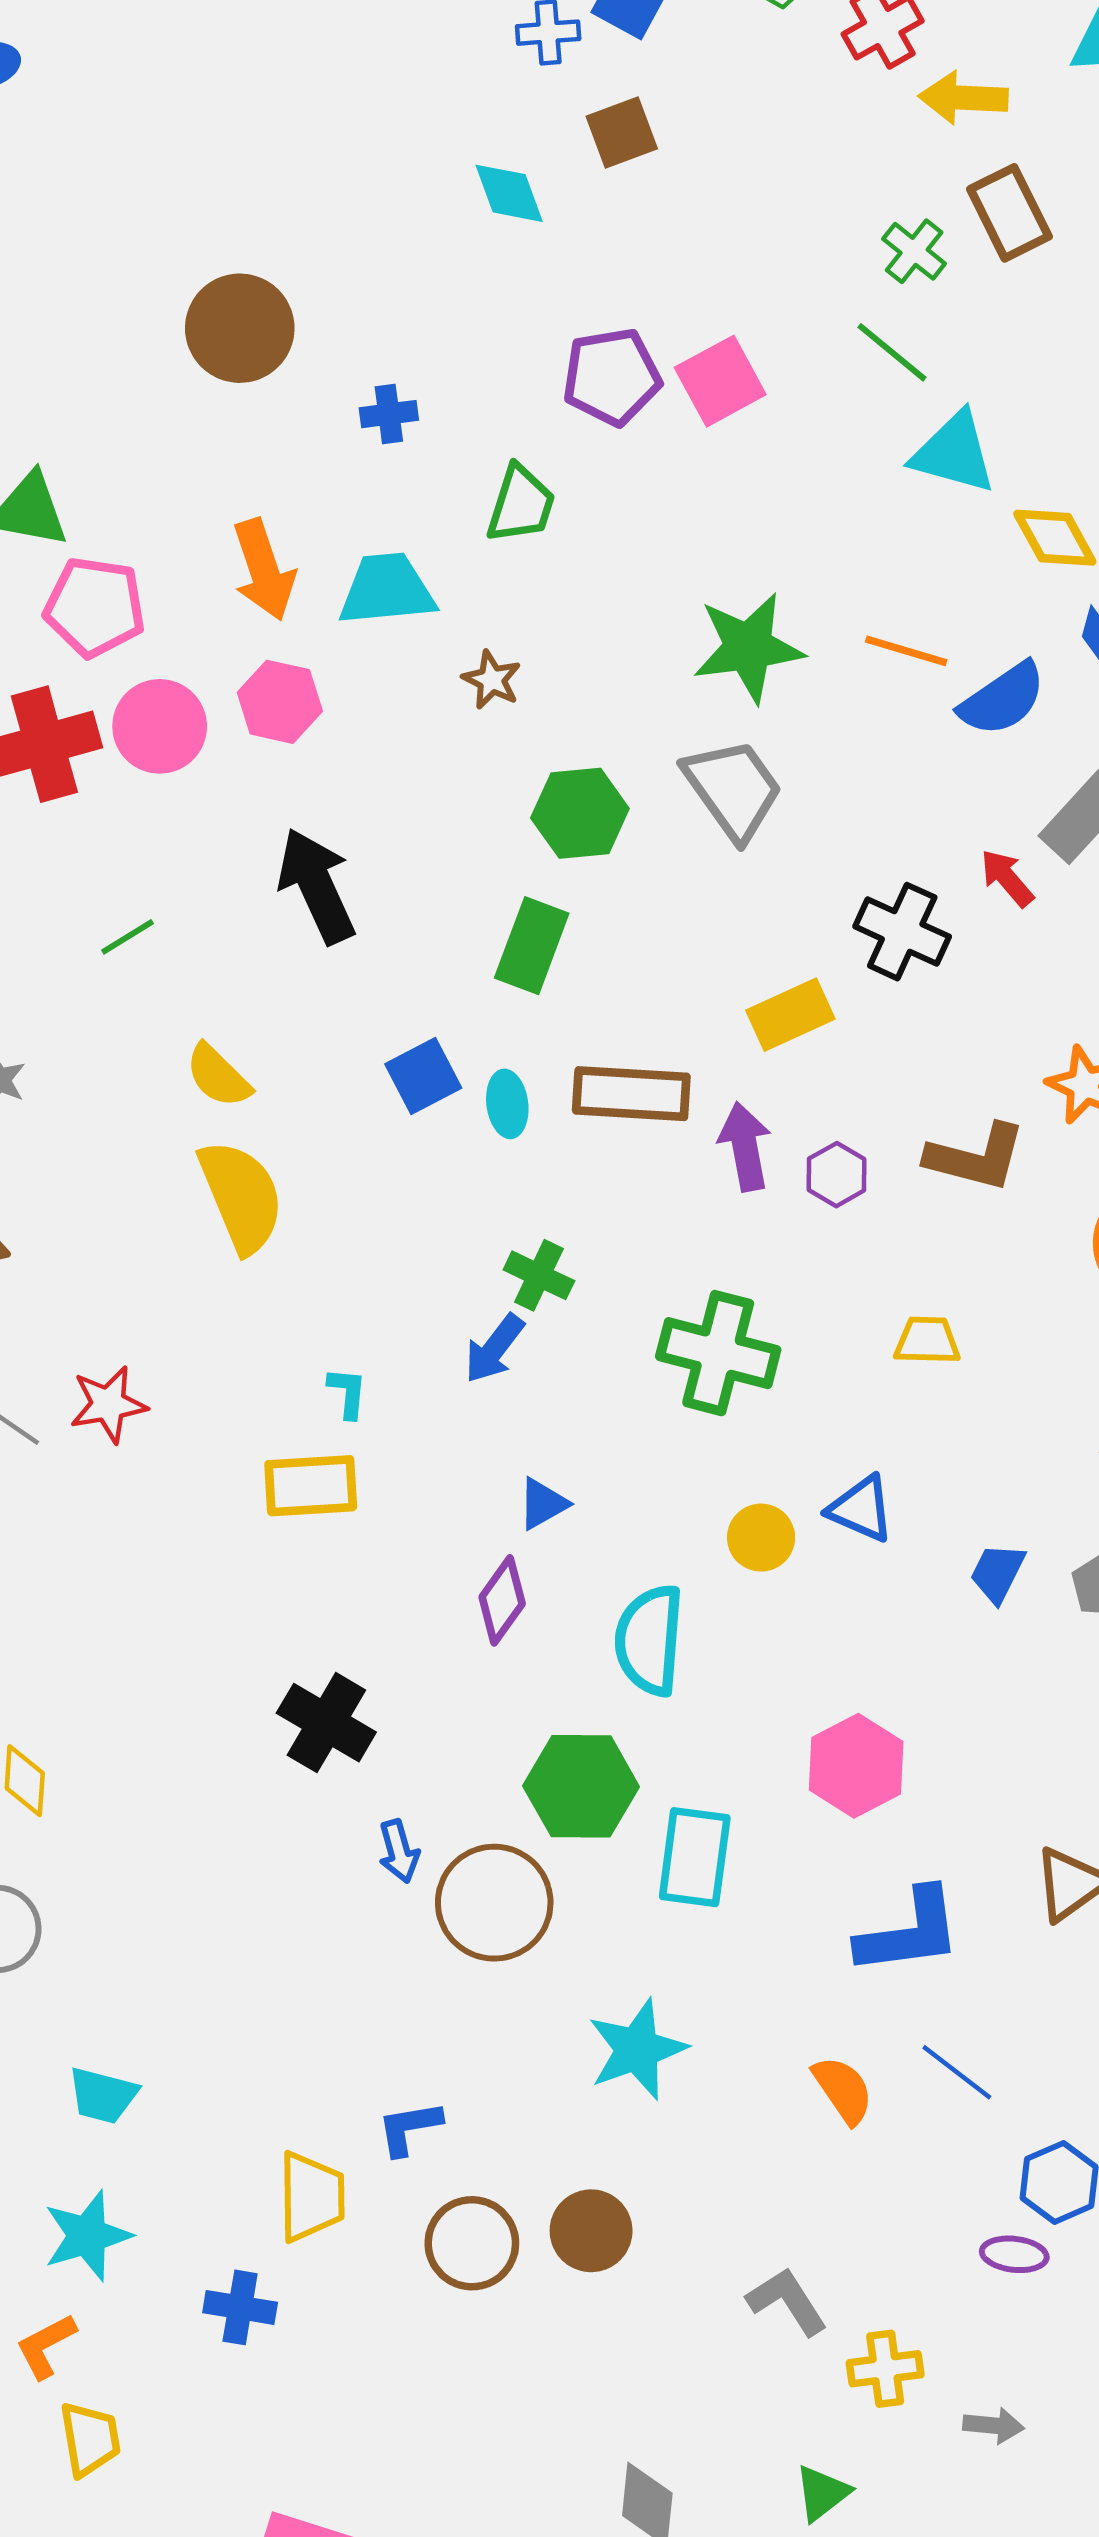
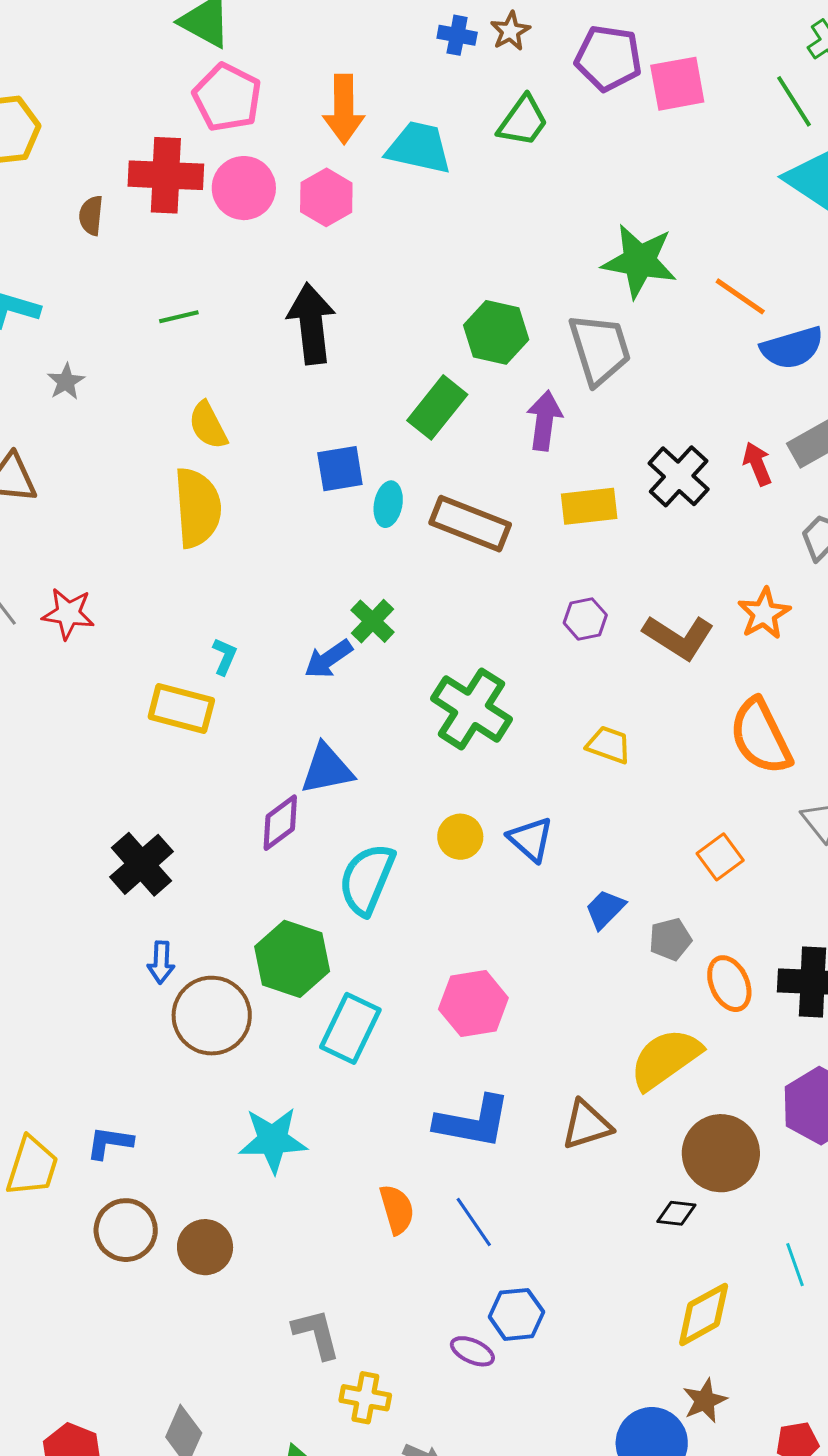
brown star: (492, 680) -> (510, 31), moved
purple arrow: (745, 1146) -> (544, 421), moved
blue triangle: (543, 1504) -> (327, 769), size x1.5

